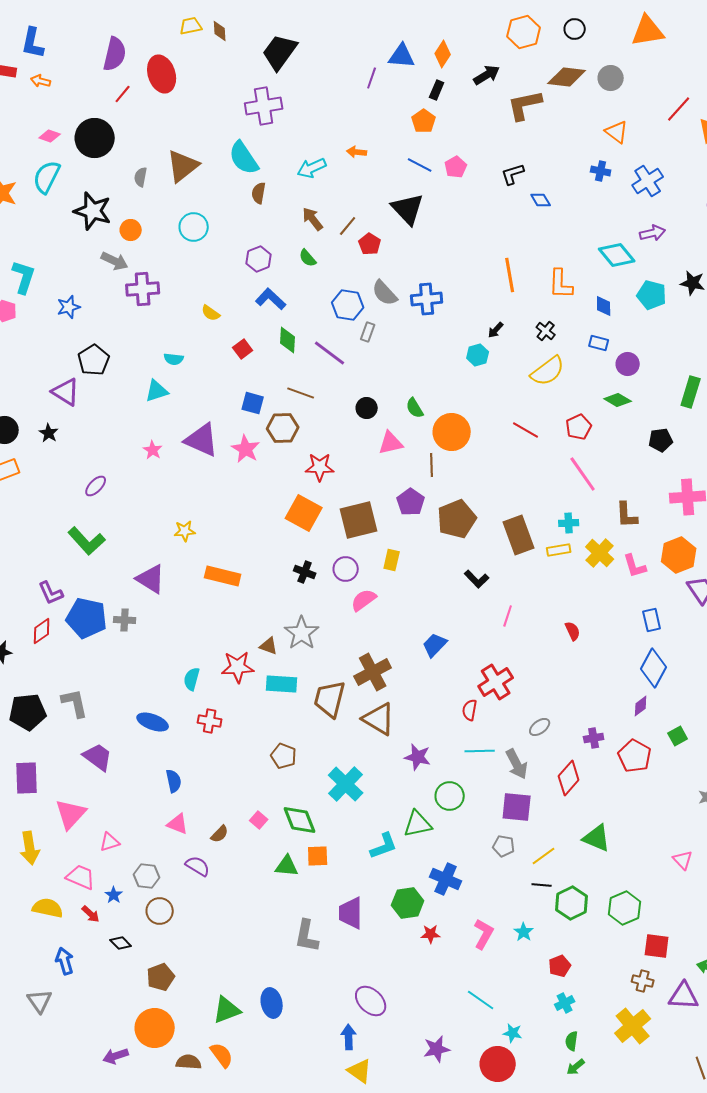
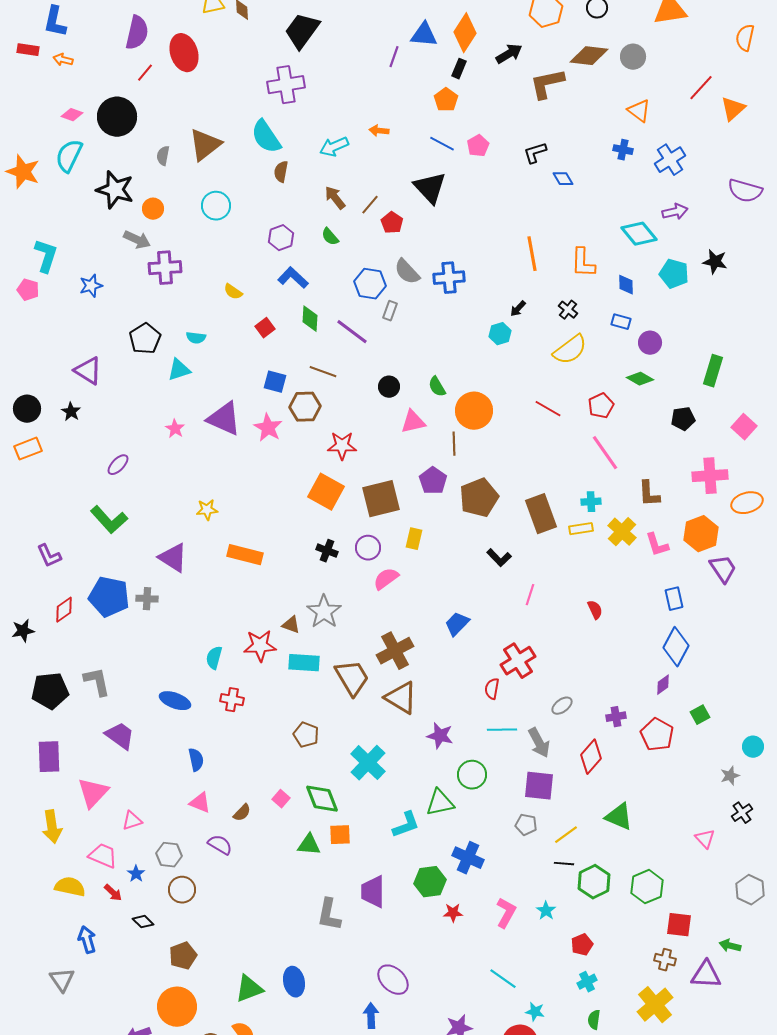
orange diamond: (443, 54) -> (465, 33), size x1.4
black pentagon: (94, 360) -> (145, 339), moved
purple L-shape: (51, 593) -> (49, 556), moved
brown trapezoid: (330, 699) -> (352, 678), turned 135

